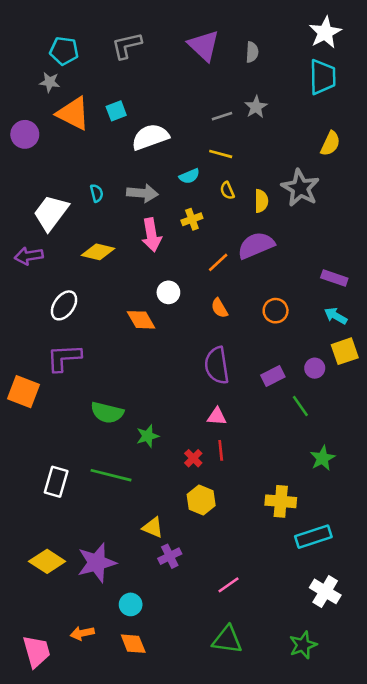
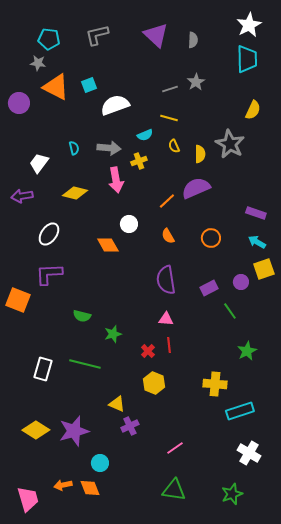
white trapezoid: (51, 213) -> (39, 163), size x0.7
yellow cross: (192, 219) -> (139, 161), moved
green semicircle: (107, 413) -> (82, 316), size x0.7
orange diamond: (133, 644) -> (90, 488), moved

